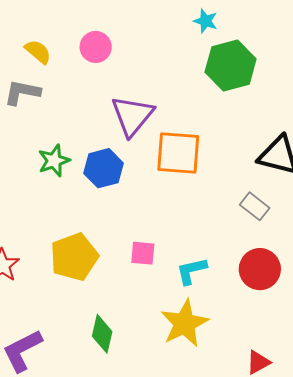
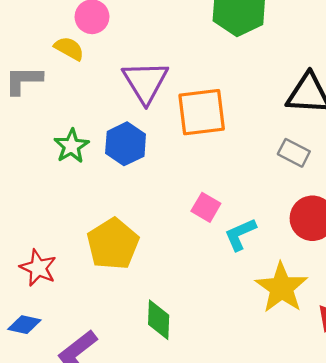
yellow semicircle: (38, 52) -> (69, 48), moved
pink square: (143, 253) -> (206, 207), moved, turned 36
yellow star: (184, 323) -> (281, 288), moved

